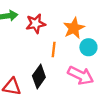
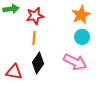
orange star: (74, 28) -> (81, 15), moved
orange line: (54, 49) -> (34, 38), moved

